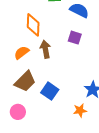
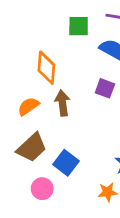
pink circle: (18, 112) -> (42, 189), moved

